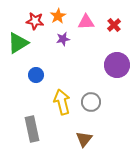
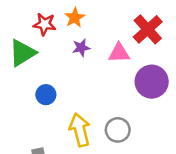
pink triangle: (86, 22) -> (119, 53), moved
red cross: (114, 25) -> (148, 29), size x1.6

